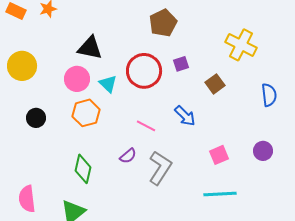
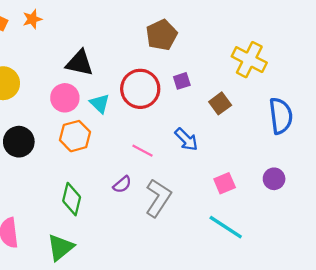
blue semicircle: (269, 95) -> (281, 116), size x1.4
black circle: (36, 118) -> (19, 142), size x1.4
cyan line: (220, 194) -> (226, 227), turned 36

